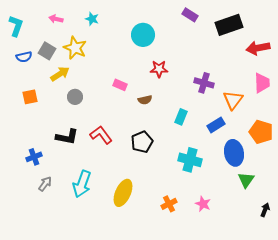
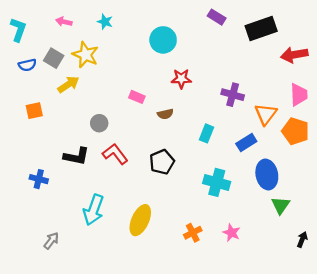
gray circle: (75, 97) -> (99, 123), moved
orange pentagon: (261, 132) -> (295, 131), moved
blue cross: (34, 157) -> (39, 179), turned 35
gray arrow: (45, 184) -> (51, 241), moved

